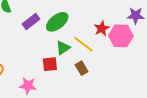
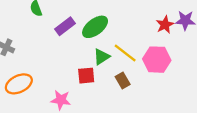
red star: (102, 28) -> (165, 25), moved
pink hexagon: (121, 36) -> (157, 60), moved

